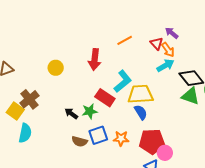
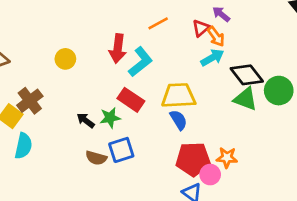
red triangle: (157, 43) -> (201, 28), turned 32
cyan L-shape: (123, 81) -> (140, 62), moved
orange star: (121, 138) -> (227, 158), moved

